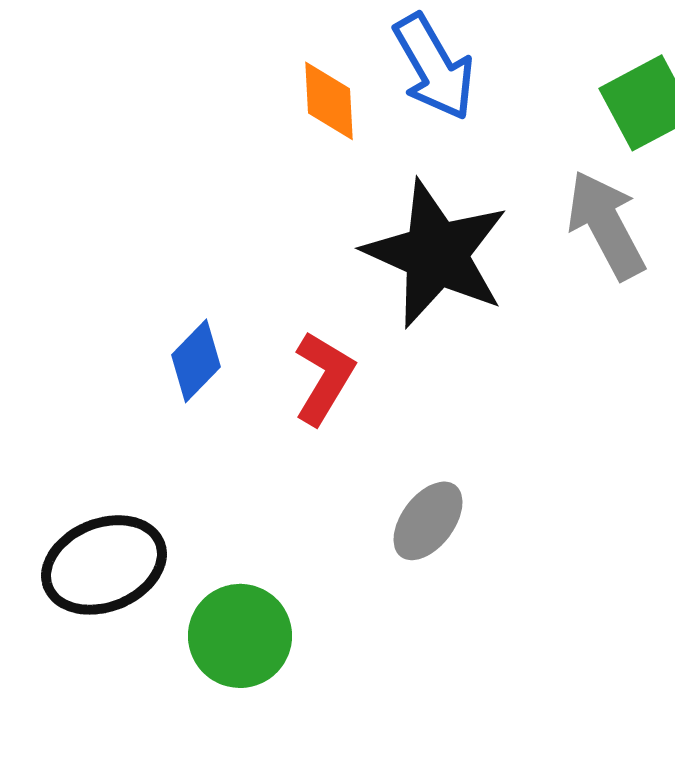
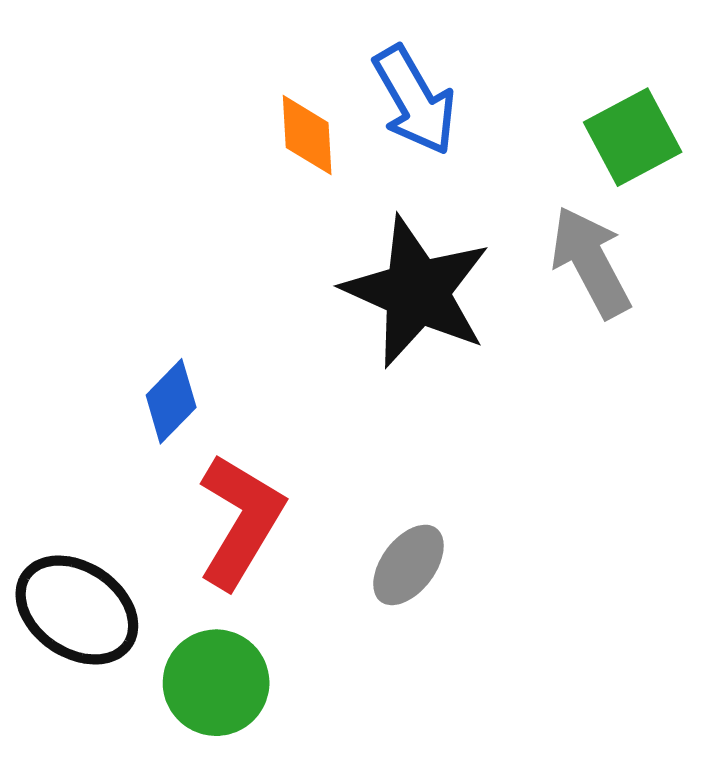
red L-shape: (324, 378) -> (241, 521), moved, size x1.4
black ellipse: (104, 565) -> (77, 610), turned 56

